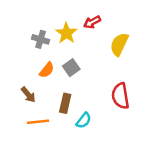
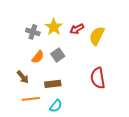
red arrow: (92, 22) -> (77, 29), moved
brown rectangle: (65, 103) -> (53, 84), turned 70
cyan semicircle: (84, 120) -> (56, 106), moved

